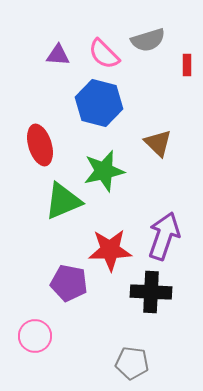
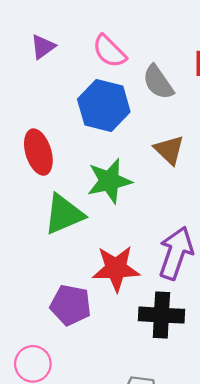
gray semicircle: (148, 40) -> (158, 82), moved, turned 72
purple triangle: (58, 55) -> (43, 47), moved, turned -40

